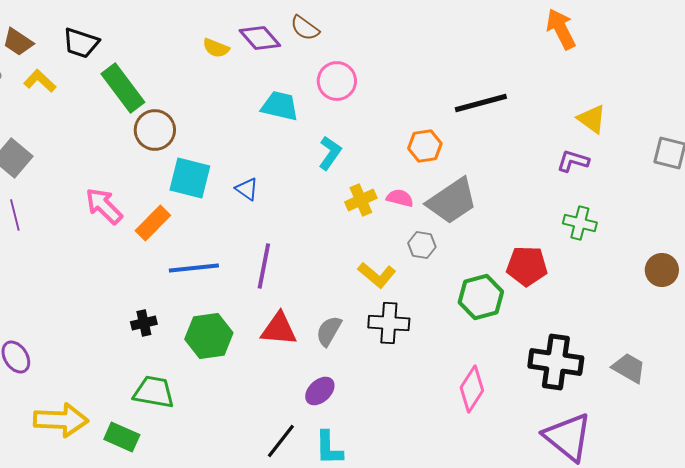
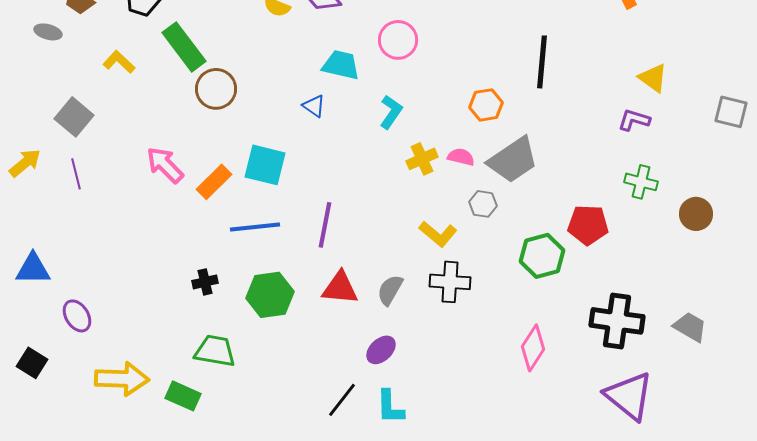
yellow L-shape: (40, 81) -> (119, 62), moved
black line: (481, 103) -> (542, 62), turned -70
cyan square: (190, 178) -> (265, 165), moved
blue triangle: (247, 189) -> (314, 106), moved
brown circle: (662, 270) -> (696, 214), moved

